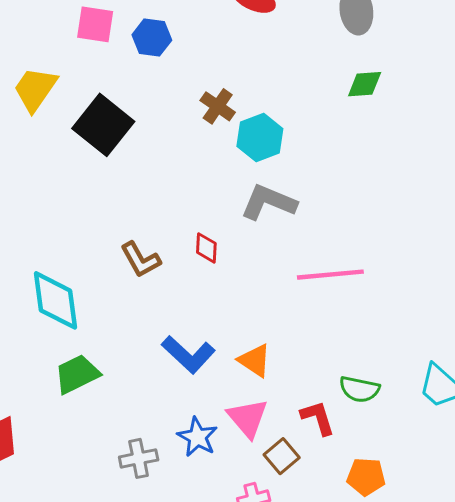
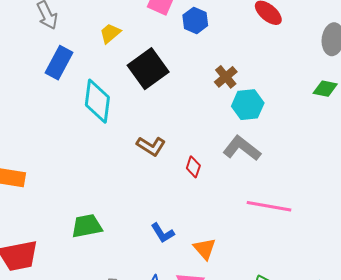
yellow trapezoid: (35, 89) -> (110, 33), size x0.7
brown L-shape: (141, 260) -> (151, 146), moved, turned -44
cyan diamond: (55, 300) -> (97, 101), moved
blue L-shape: (188, 354) -> (163, 233), size x0.7

